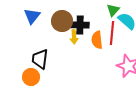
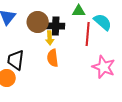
green triangle: (113, 10) -> (79, 11), moved, turned 48
orange semicircle: (97, 40) -> (53, 58), moved

